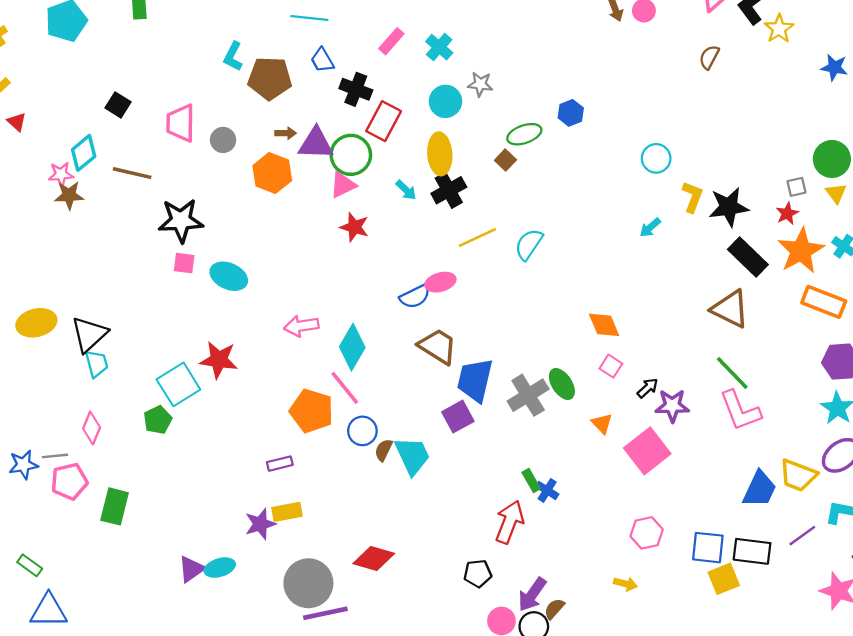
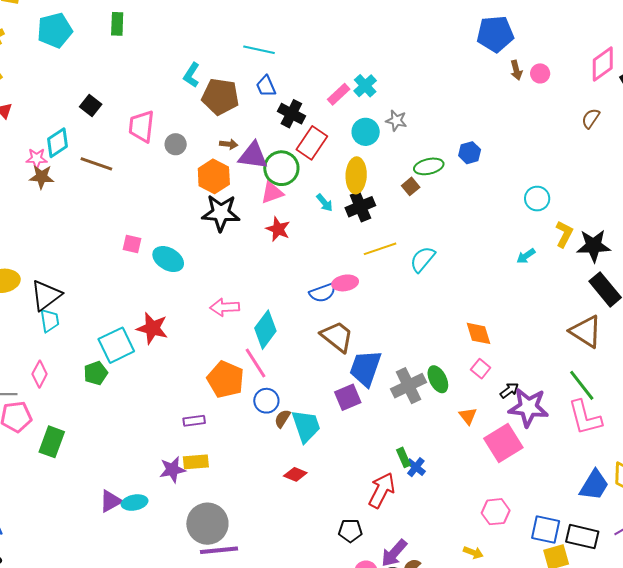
pink rectangle: (391, 41) -> (339, 94), moved
black star: (181, 220) -> (221, 213), moved
purple star: (672, 406) -> (528, 407), size x1.4
red diamond: (374, 559) -> (295, 474), moved, size x0.7

